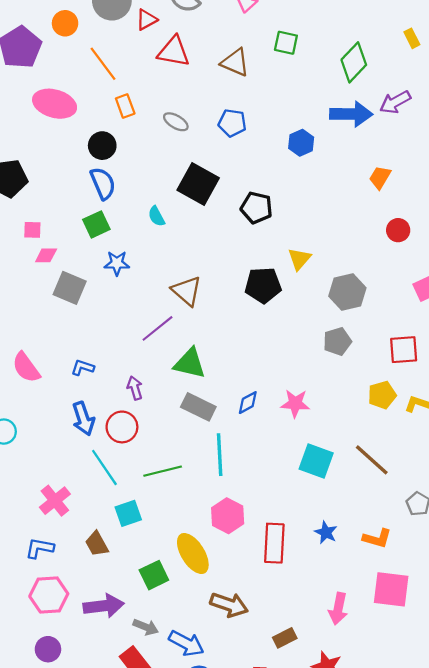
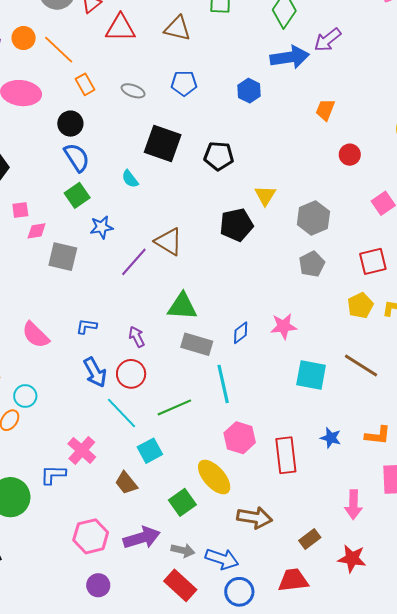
orange circle: (65, 23) -> (24, 38), moved
purple line: (158, 328) -> (134, 262), moved
blue L-shape: (40, 548) -> (53, 475), moved

